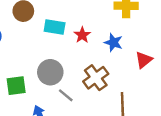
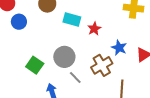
blue star: (113, 43) -> (119, 48), moved
green square: (16, 86) -> (35, 65), turned 36

